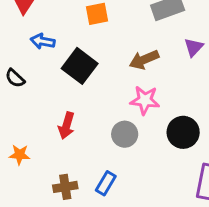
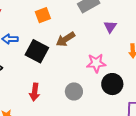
brown arrow: (144, 60) -> (65, 39), moved
pink star: (145, 100) -> (96, 63), moved

